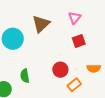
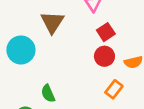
red circle: (60, 70) -> (104, 56), moved

